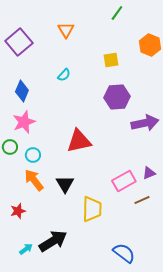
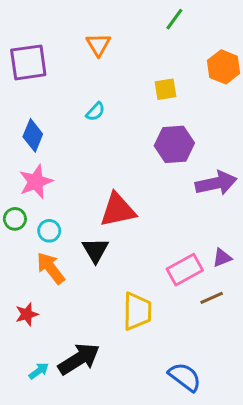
purple square: (19, 42) -> (28, 62), turned 32
black triangle: (65, 184) -> (95, 250), moved

